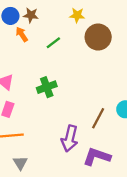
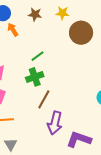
brown star: (31, 15) -> (35, 14), moved
green line: (53, 43) -> (38, 56), moved
brown line: (98, 118) -> (44, 99), moved

